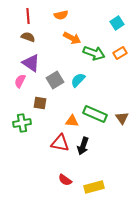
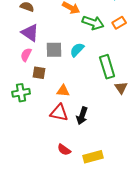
gray square: (55, 80) -> (54, 50), turned 30
pink semicircle: (20, 81) -> (26, 55), moved
green rectangle: (95, 114) -> (107, 67), moved, turned 50
orange triangle: (72, 121) -> (63, 91), moved

